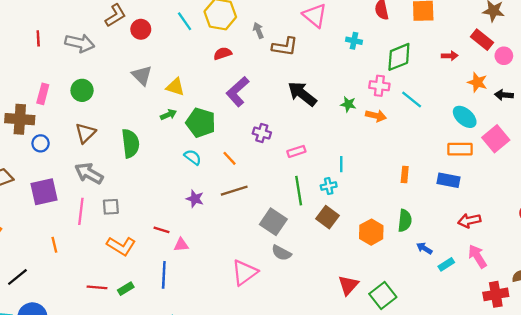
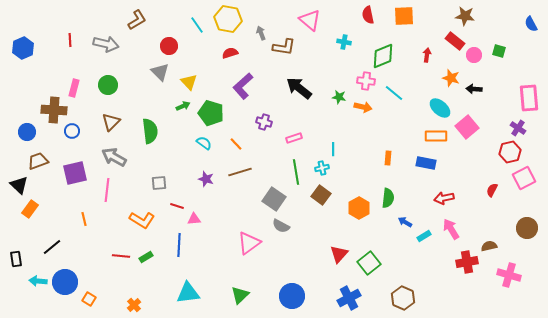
red circle: (141, 29) -> (169, 46), moved
red arrow: (450, 56) -> (427, 55), turned -80
yellow triangle: (175, 87) -> (189, 82), turned 30
gray square: (111, 207) -> (159, 183), moved

